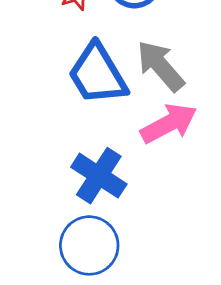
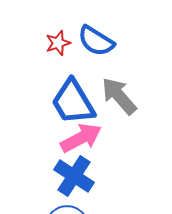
pink arrow: (169, 123) -> (81, 138), moved

